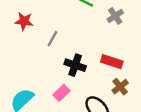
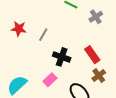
red star: (24, 21) -> (19, 29), moved
red rectangle: (112, 62) -> (92, 55), turned 36

